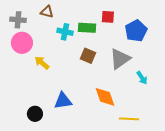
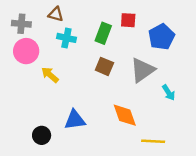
green rectangle: (87, 28) -> (103, 33), turned -72
cyan cross: (65, 32) -> (66, 38), moved

